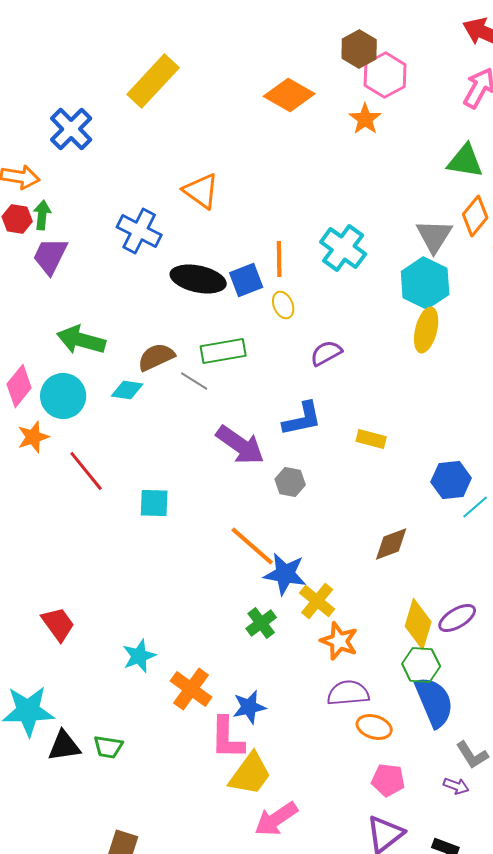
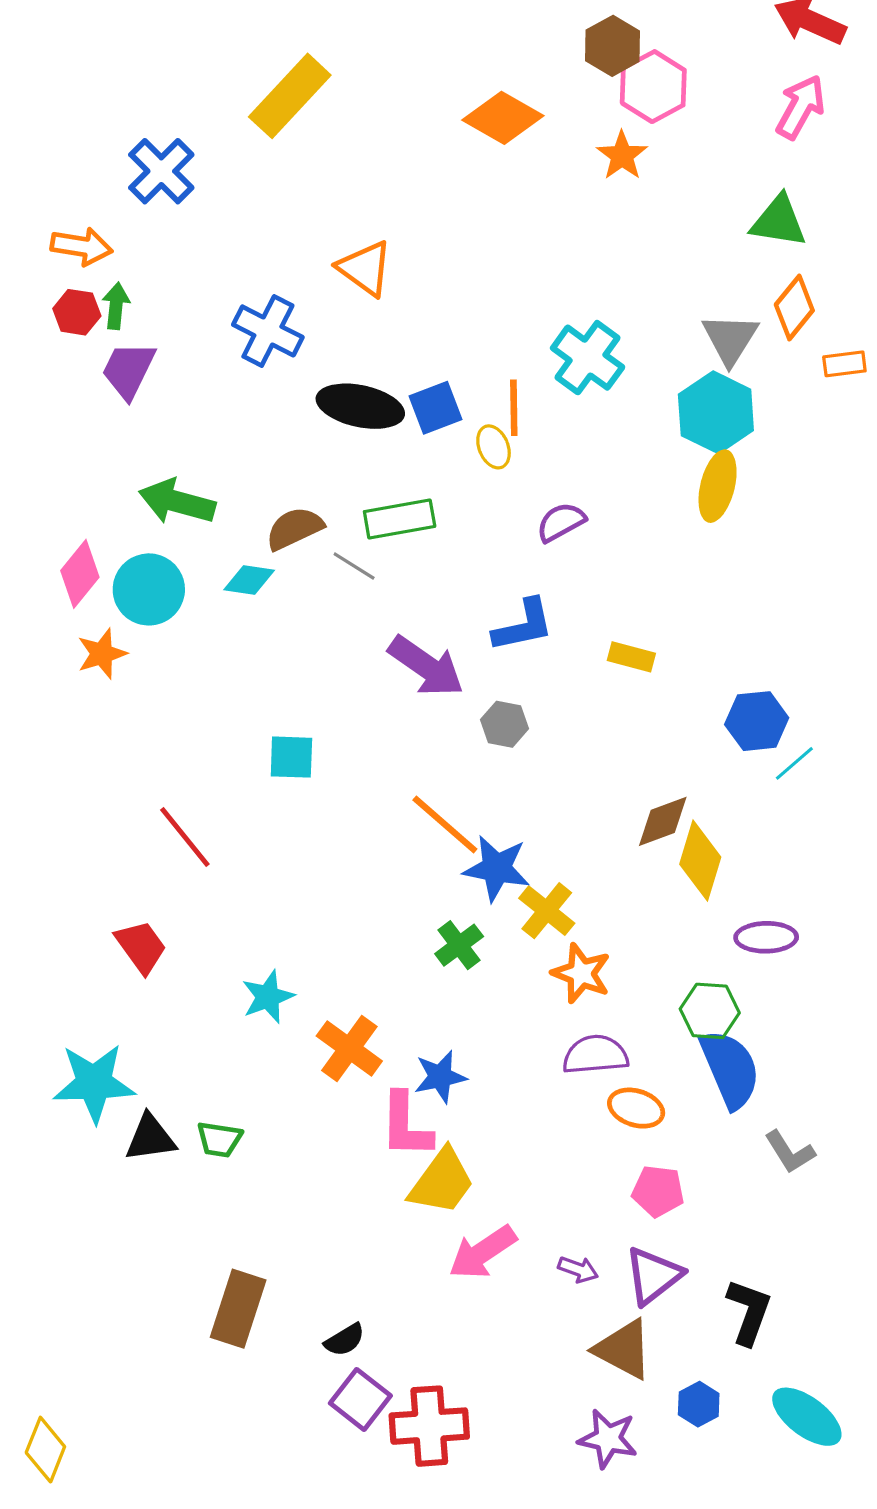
orange line: (279, 259) -> (514, 408), moved
red line: (86, 471) -> (185, 837), moved
purple ellipse: (457, 618) -> (766, 937), turned 30
yellow diamond: (418, 624) -> (700, 861), moved
purple arrow: (456, 786) -> (578, 1269), moved

